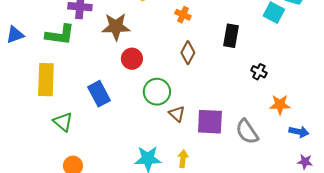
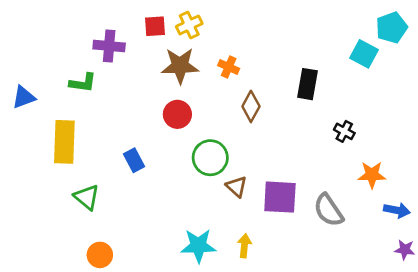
orange cross: (183, 15) -> (229, 67), moved
brown star: (116, 27) -> (180, 66), moved
blue triangle: (15, 35) -> (24, 97), moved
green L-shape: (60, 35) -> (83, 83), size x0.7
blue rectangle: (99, 94) -> (134, 160), size x0.7

